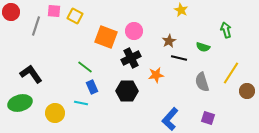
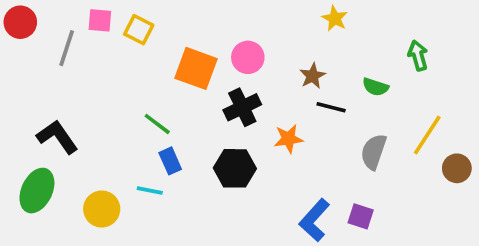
gray semicircle: (202, 82) -> (374, 152), turned 36
green ellipse: (20, 103) -> (37, 191), turned -50
purple square: (208, 118) -> (361, 216), moved

